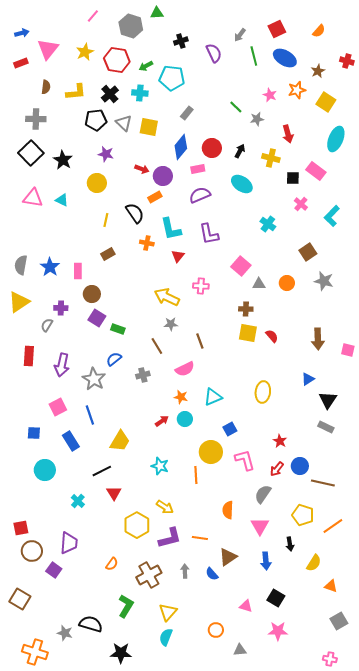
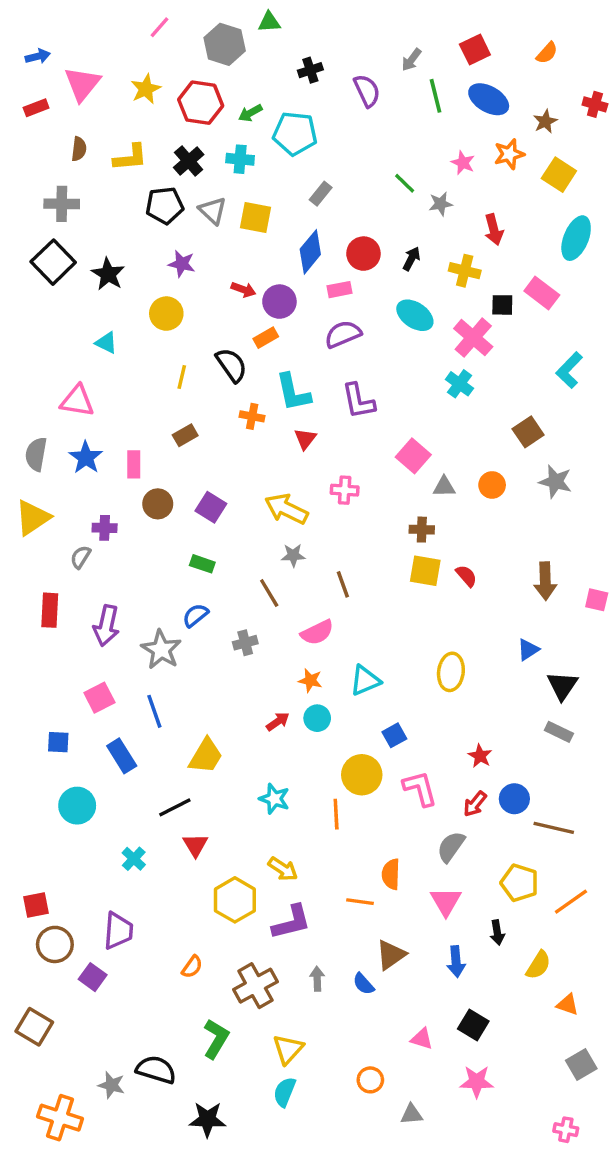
pink triangle: (33, 198) -> (77, 401), moved
pink cross: (301, 204) -> (473, 338), moved, size x1.6
purple square: (97, 318) -> (211, 507), moved
orange line: (200, 538) -> (360, 902), moved

